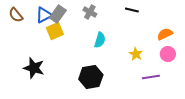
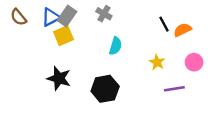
black line: (132, 10) -> (164, 24), moved, turned 48
orange semicircle: (165, 34) -> (182, 30), moved
black star: (34, 68) -> (59, 78), moved

